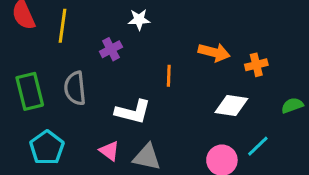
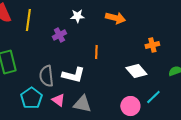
orange arrow: (214, 52) -> (115, 18), moved
gray semicircle: (75, 88) -> (46, 76), moved
white diamond: (231, 105) -> (136, 71), turned 40
cyan pentagon: (47, 148) -> (31, 98), moved

